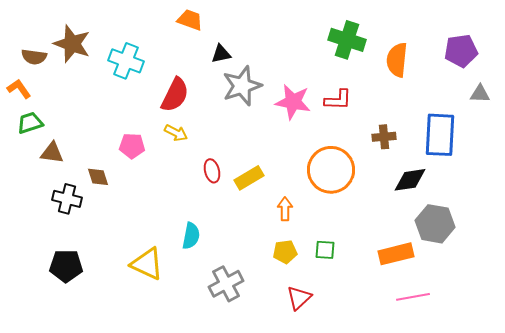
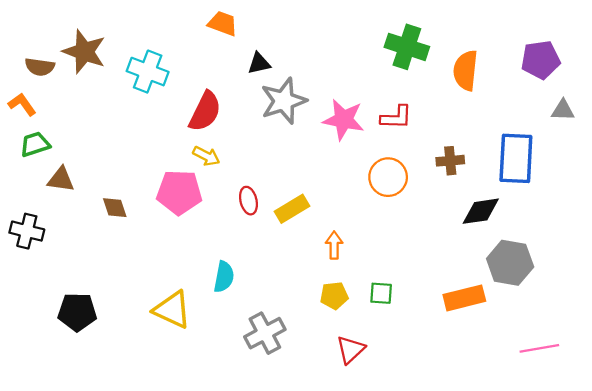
pink pentagon: (132, 146) -> (179, 192), moved, size x1.5
orange circle: (331, 170) -> (388, 177), moved, size x0.7
black cross: (67, 199) -> (27, 231), moved
pink line: (413, 297) -> (539, 348), moved

